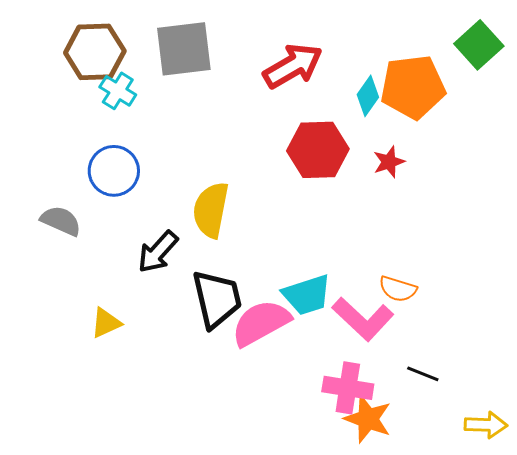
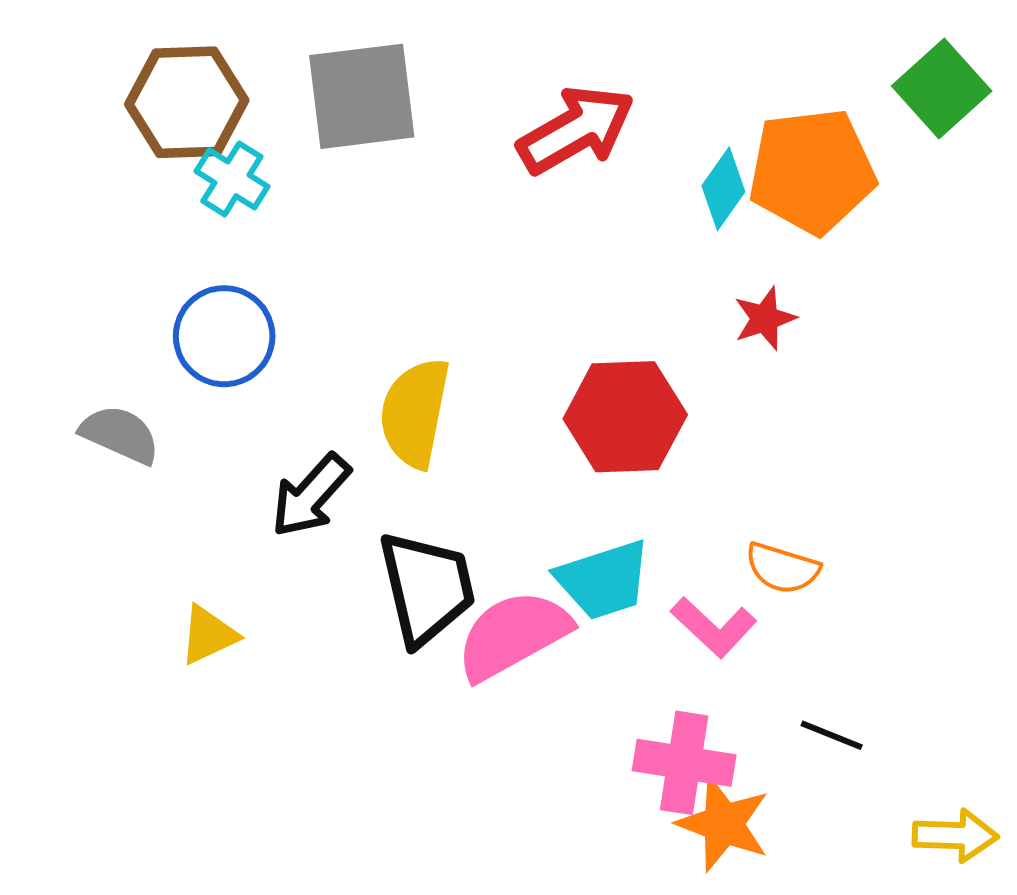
red hexagon: (318, 150) -> (625, 417), moved
pink L-shape: (363, 319) -> (714, 627), size x0.7

